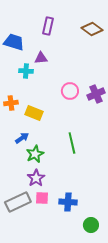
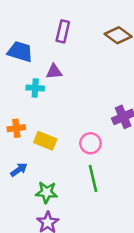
pink circle: (70, 91) -> (90, 143), moved
blue arrow: (22, 138) -> (19, 170), moved
green star: (35, 154) -> (46, 192), turned 30

